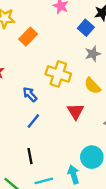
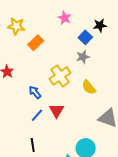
gray star: (93, 54) -> (83, 57), moved
yellow cross: (58, 74) -> (60, 76), turned 35
red triangle: (76, 111) -> (56, 111), moved

